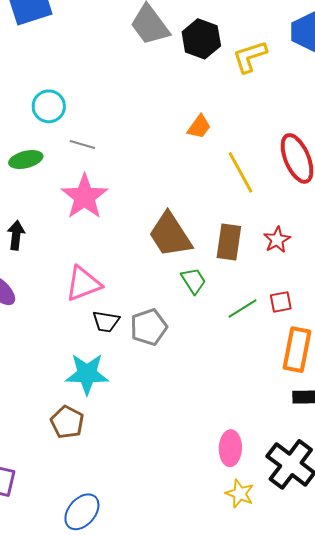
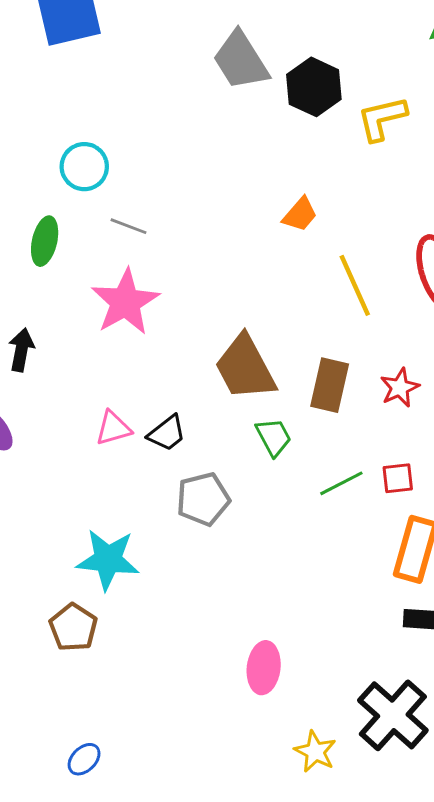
green ellipse: (26, 160) -> (45, 241), turned -68
pink triangle: (83, 284) -> (113, 428), size x0.7
black trapezoid: (106, 322) -> (167, 433), moved, turned -52
pink ellipse: (230, 448) -> (264, 668), moved
blue ellipse: (82, 512) -> (84, 759), size x0.6

